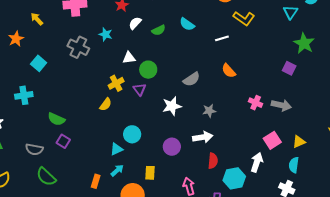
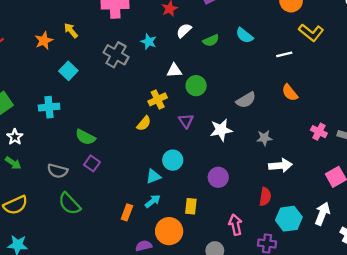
yellow arrow: (37, 19) -> (71, 30), moved
purple triangle: (140, 89) -> (186, 121), moved
white arrow: (203, 137) -> (280, 165), moved
white arrow: (257, 162) -> (322, 214), moved

